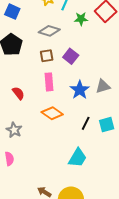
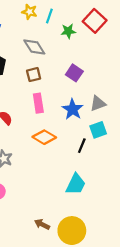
gray diamond: (49, 31) -> (34, 47), turned 45
purple square: (71, 56) -> (74, 73), moved
cyan square: (107, 125) -> (98, 130), moved

